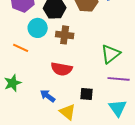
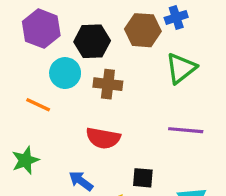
green triangle: (111, 54) -> (181, 68), moved
purple line: (119, 79) -> (186, 130), moved

